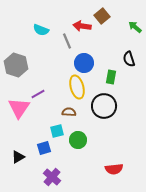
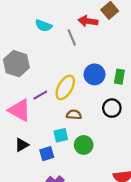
blue circle: (84, 63) -> (94, 74), moved
yellow ellipse: (77, 87) -> (65, 87), moved, turned 45
black circle: (104, 106) -> (112, 108), size x0.7
pink triangle: (19, 108) -> (20, 110), turned -35
black triangle: (18, 157) -> (22, 145), moved

